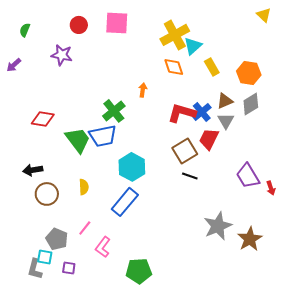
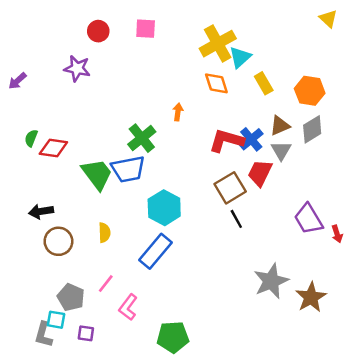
pink square: (117, 23) -> (146, 29), size x0.7
green semicircle: (25, 30) -> (31, 138), moved
black line: (190, 176) -> (236, 219), turned 42

